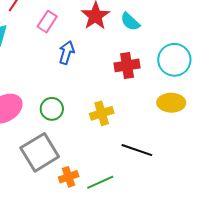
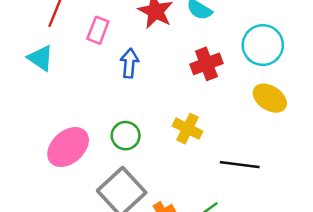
yellow ellipse: (171, 103) -> (270, 98), turned 44
yellow cross: (102, 113) -> (188, 129), turned -35

